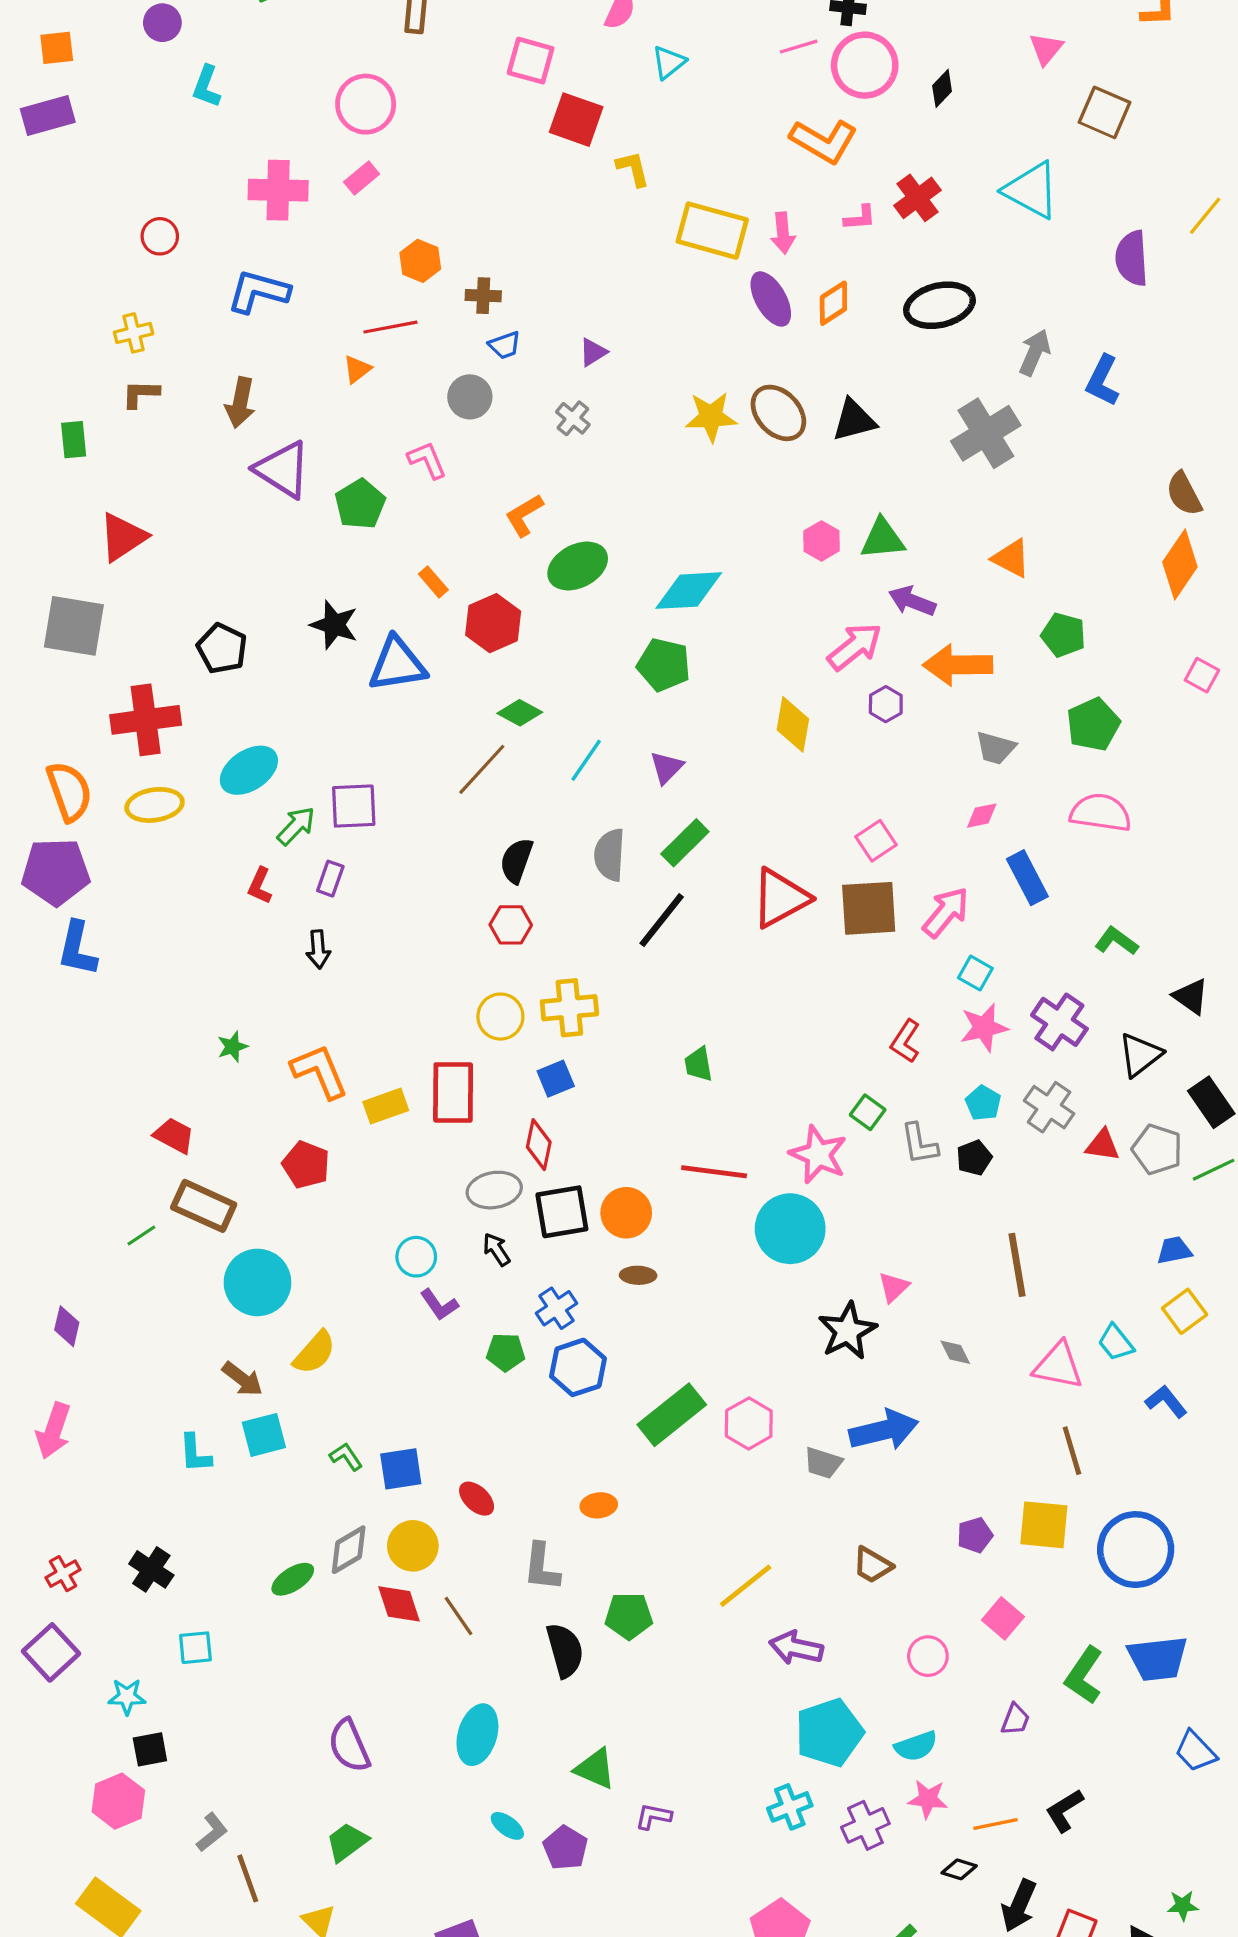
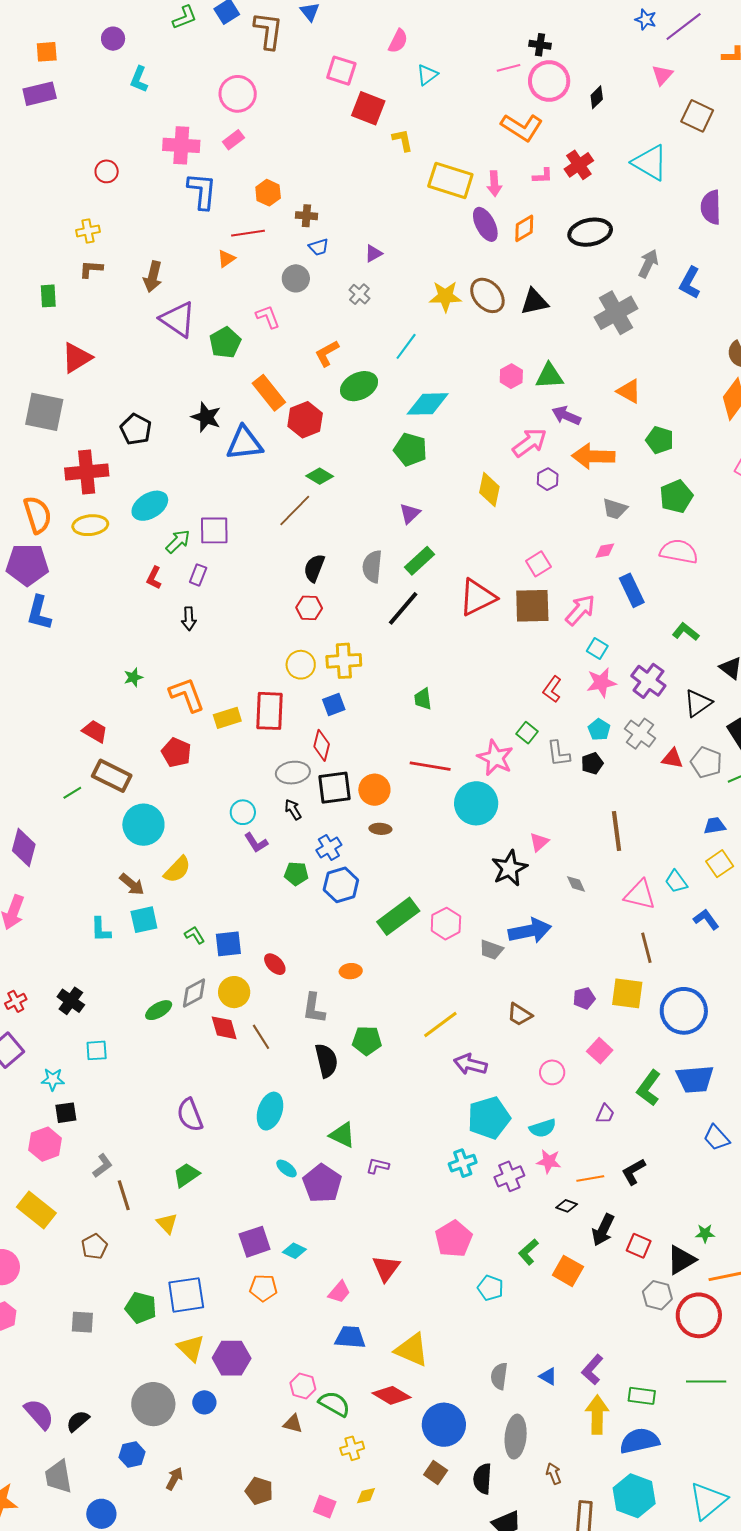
blue L-shape: (258, 292) -> (202, 191), moved, turned 78
orange rectangle: (433, 582) -> (269, 393), size x1.8
cyan line: (586, 760) -> (406, 346), moved
purple diamond: (67, 1326) -> (24, 848), size x1.5
purple pentagon: (565, 1848) -> (322, 1183), size x1.4

